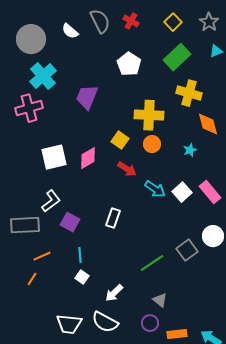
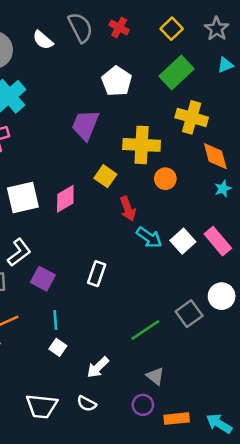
purple trapezoid: (87, 97) -> (85, 125), moved
orange circle: (152, 144) -> (165, 179), moved
cyan star: (190, 150) -> (223, 189), moved
red arrow: (127, 169) -> (128, 209), moved, turned 36
white semicircle: (105, 322) -> (87, 404), size x0.6

